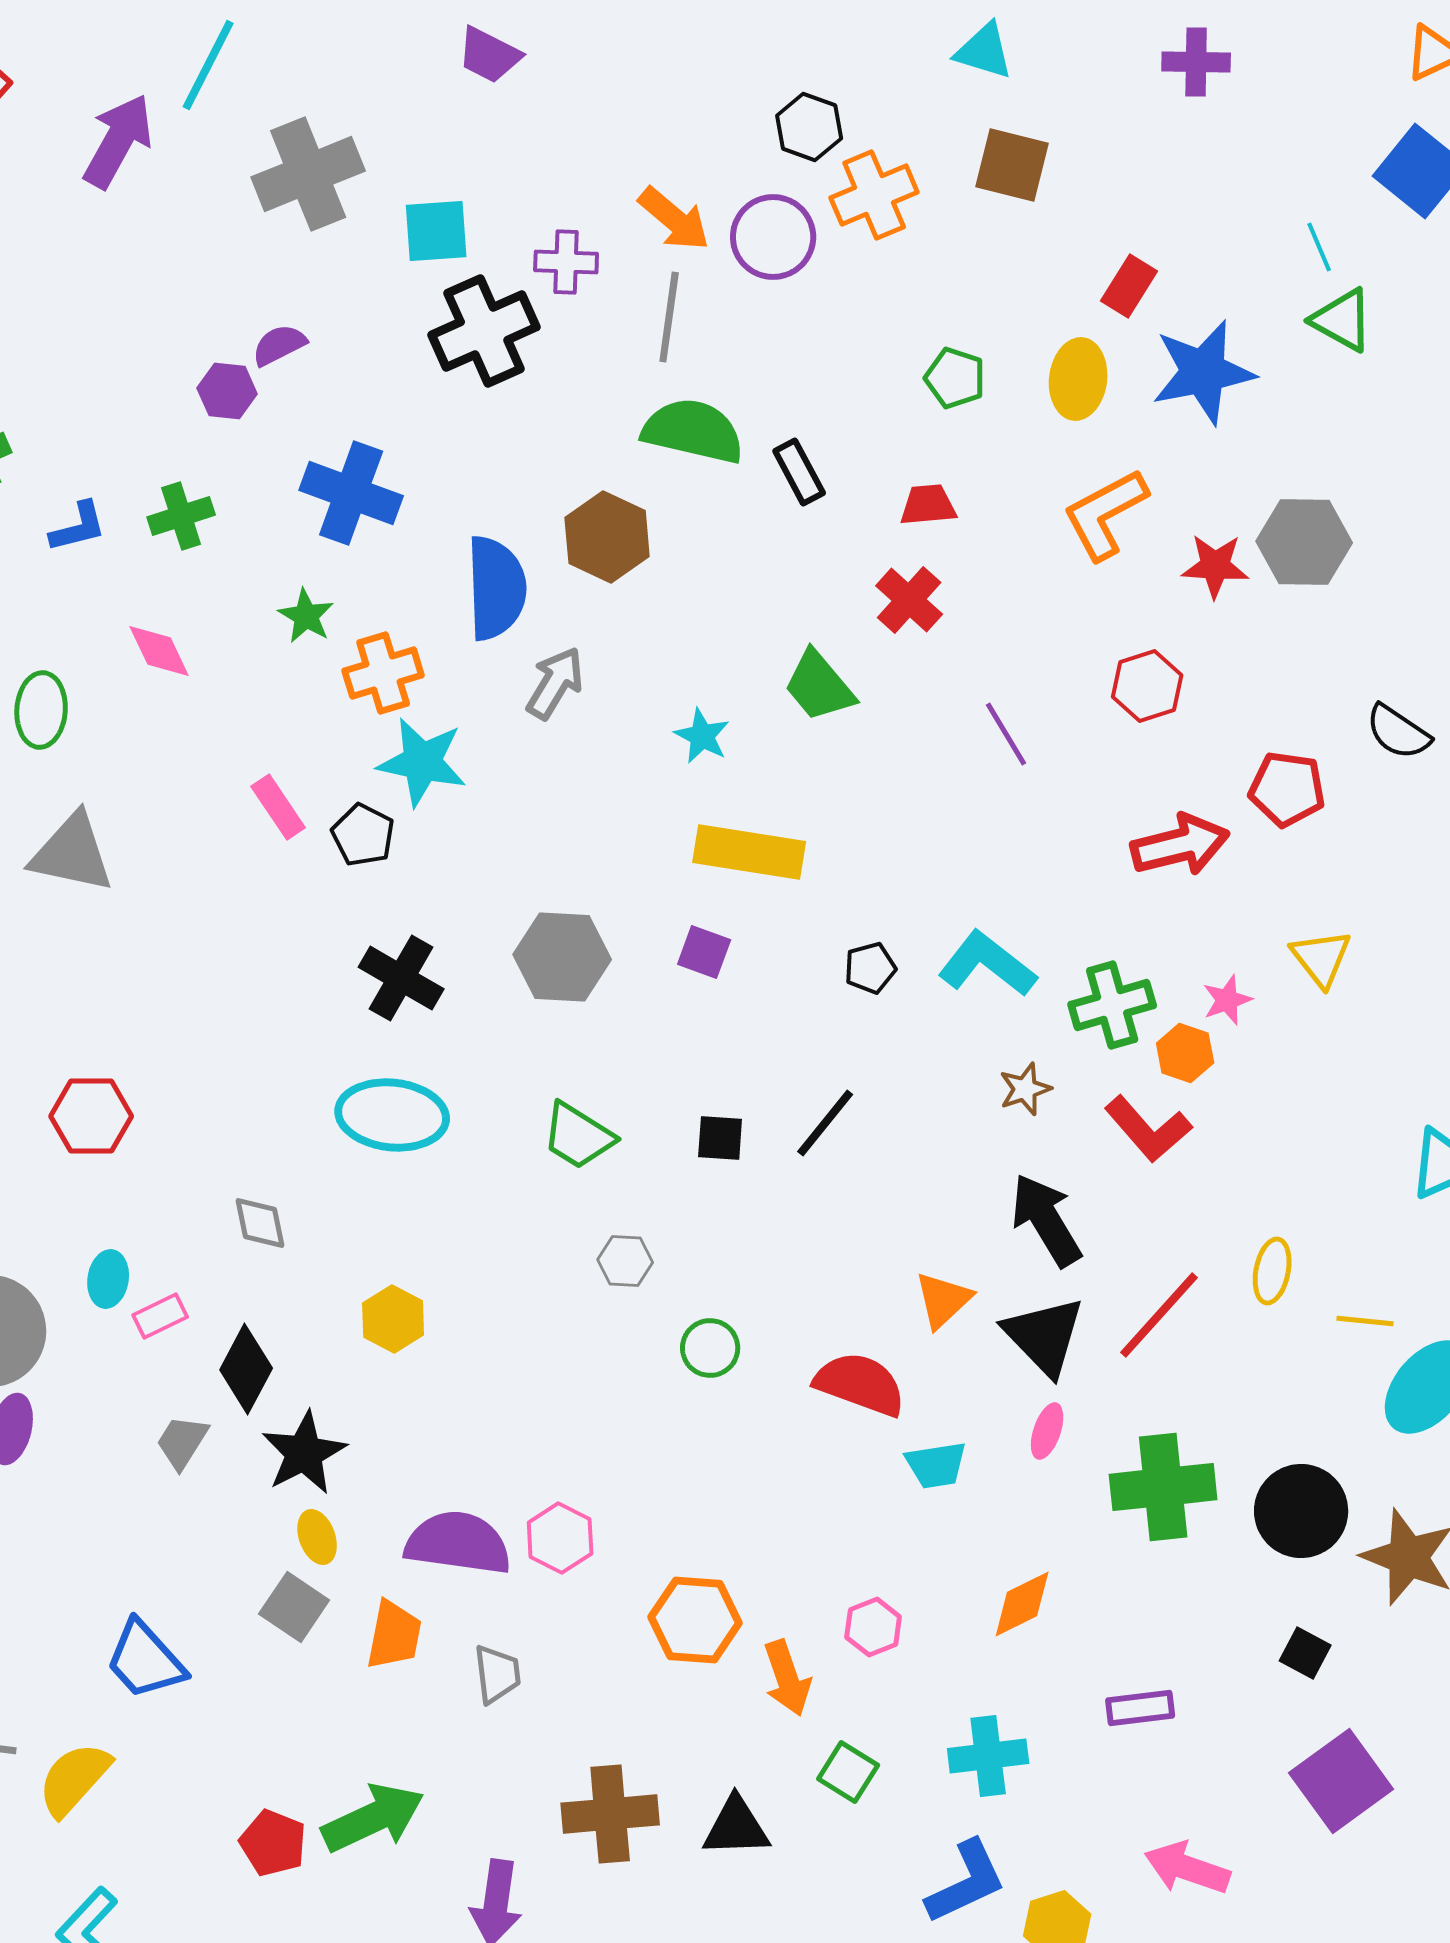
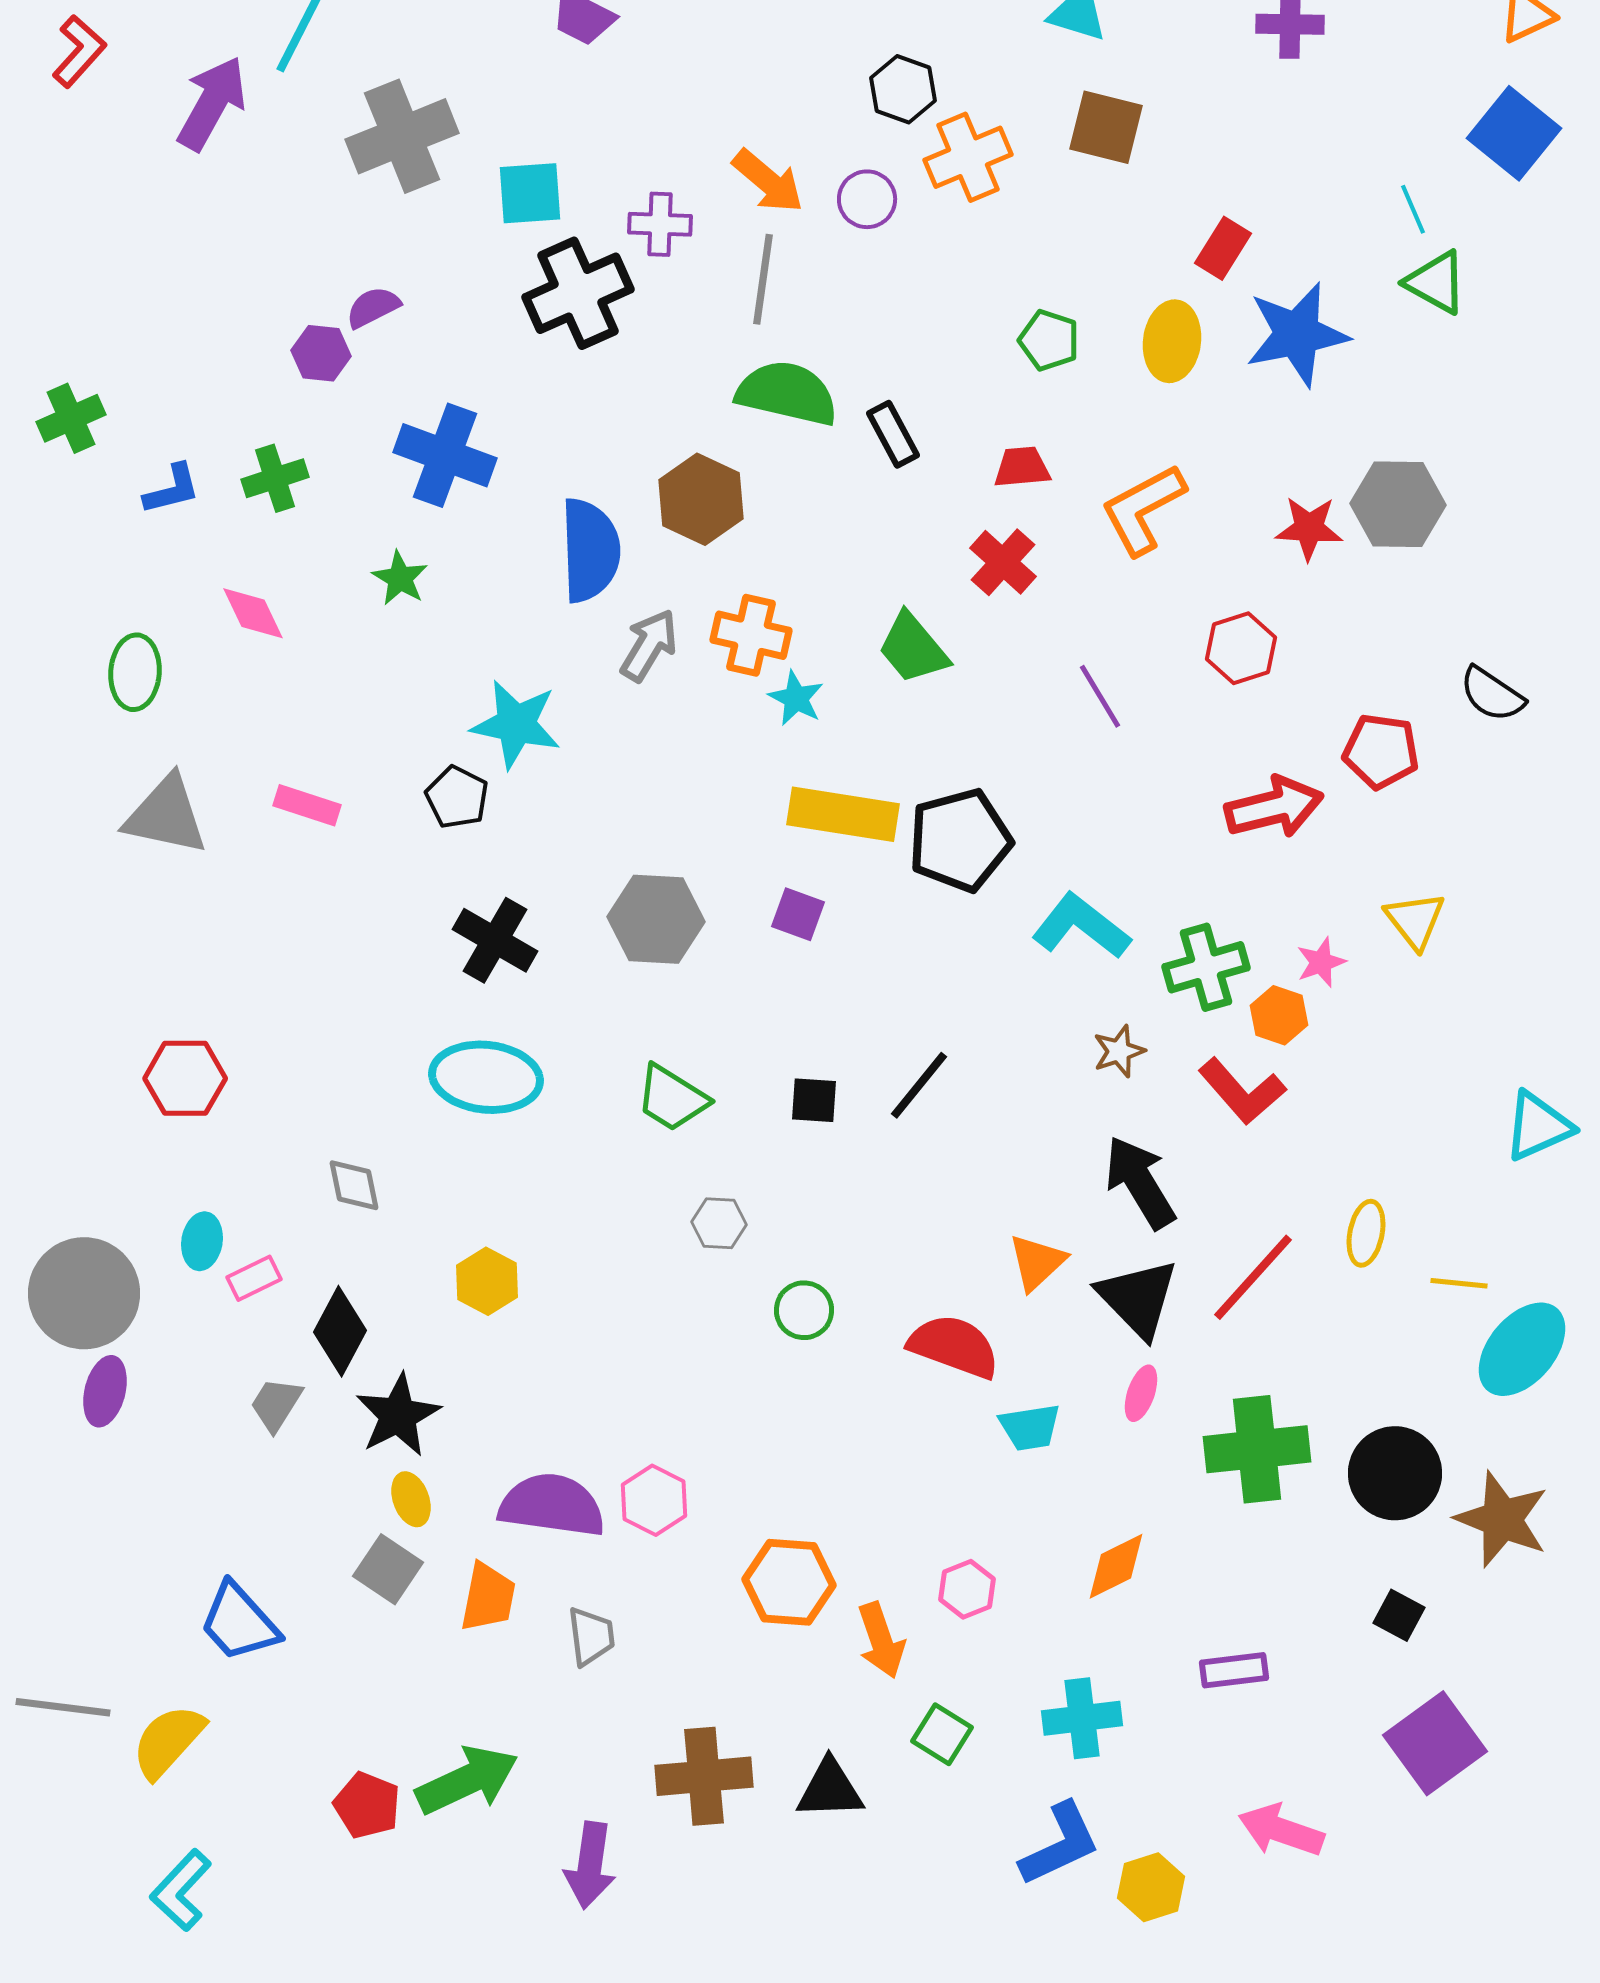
purple circle: (773, 237) -> (867, 199), size x0.7
orange L-shape: (1105, 514) -> (1143, 509), moved
orange cross: (383, 673) -> (751, 635), moved, turned 30
pink rectangle: (278, 807) -> (307, 805), moved, turned -38
black pentagon: (870, 968) -> (960, 840), moved, size x2.0

